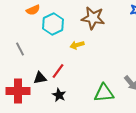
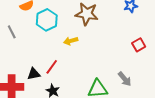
gray line: (20, 49) -> (12, 32), moved

